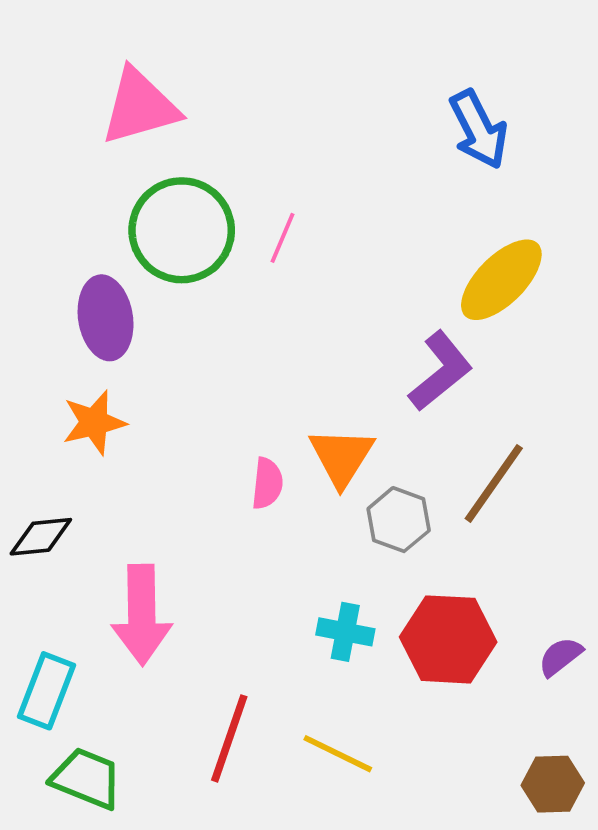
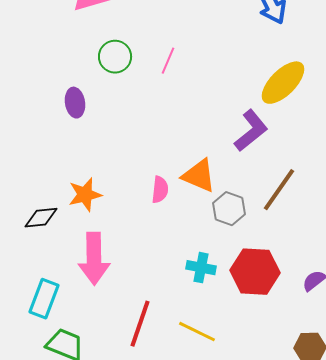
green circle: (182, 230) -> (115, 57), size x0.6
purple ellipse: (106, 318) -> (75, 103), size x0.7
orange star: (94, 423) -> (85, 195), moved
orange triangle: (342, 457) -> (199, 176), turned -39

